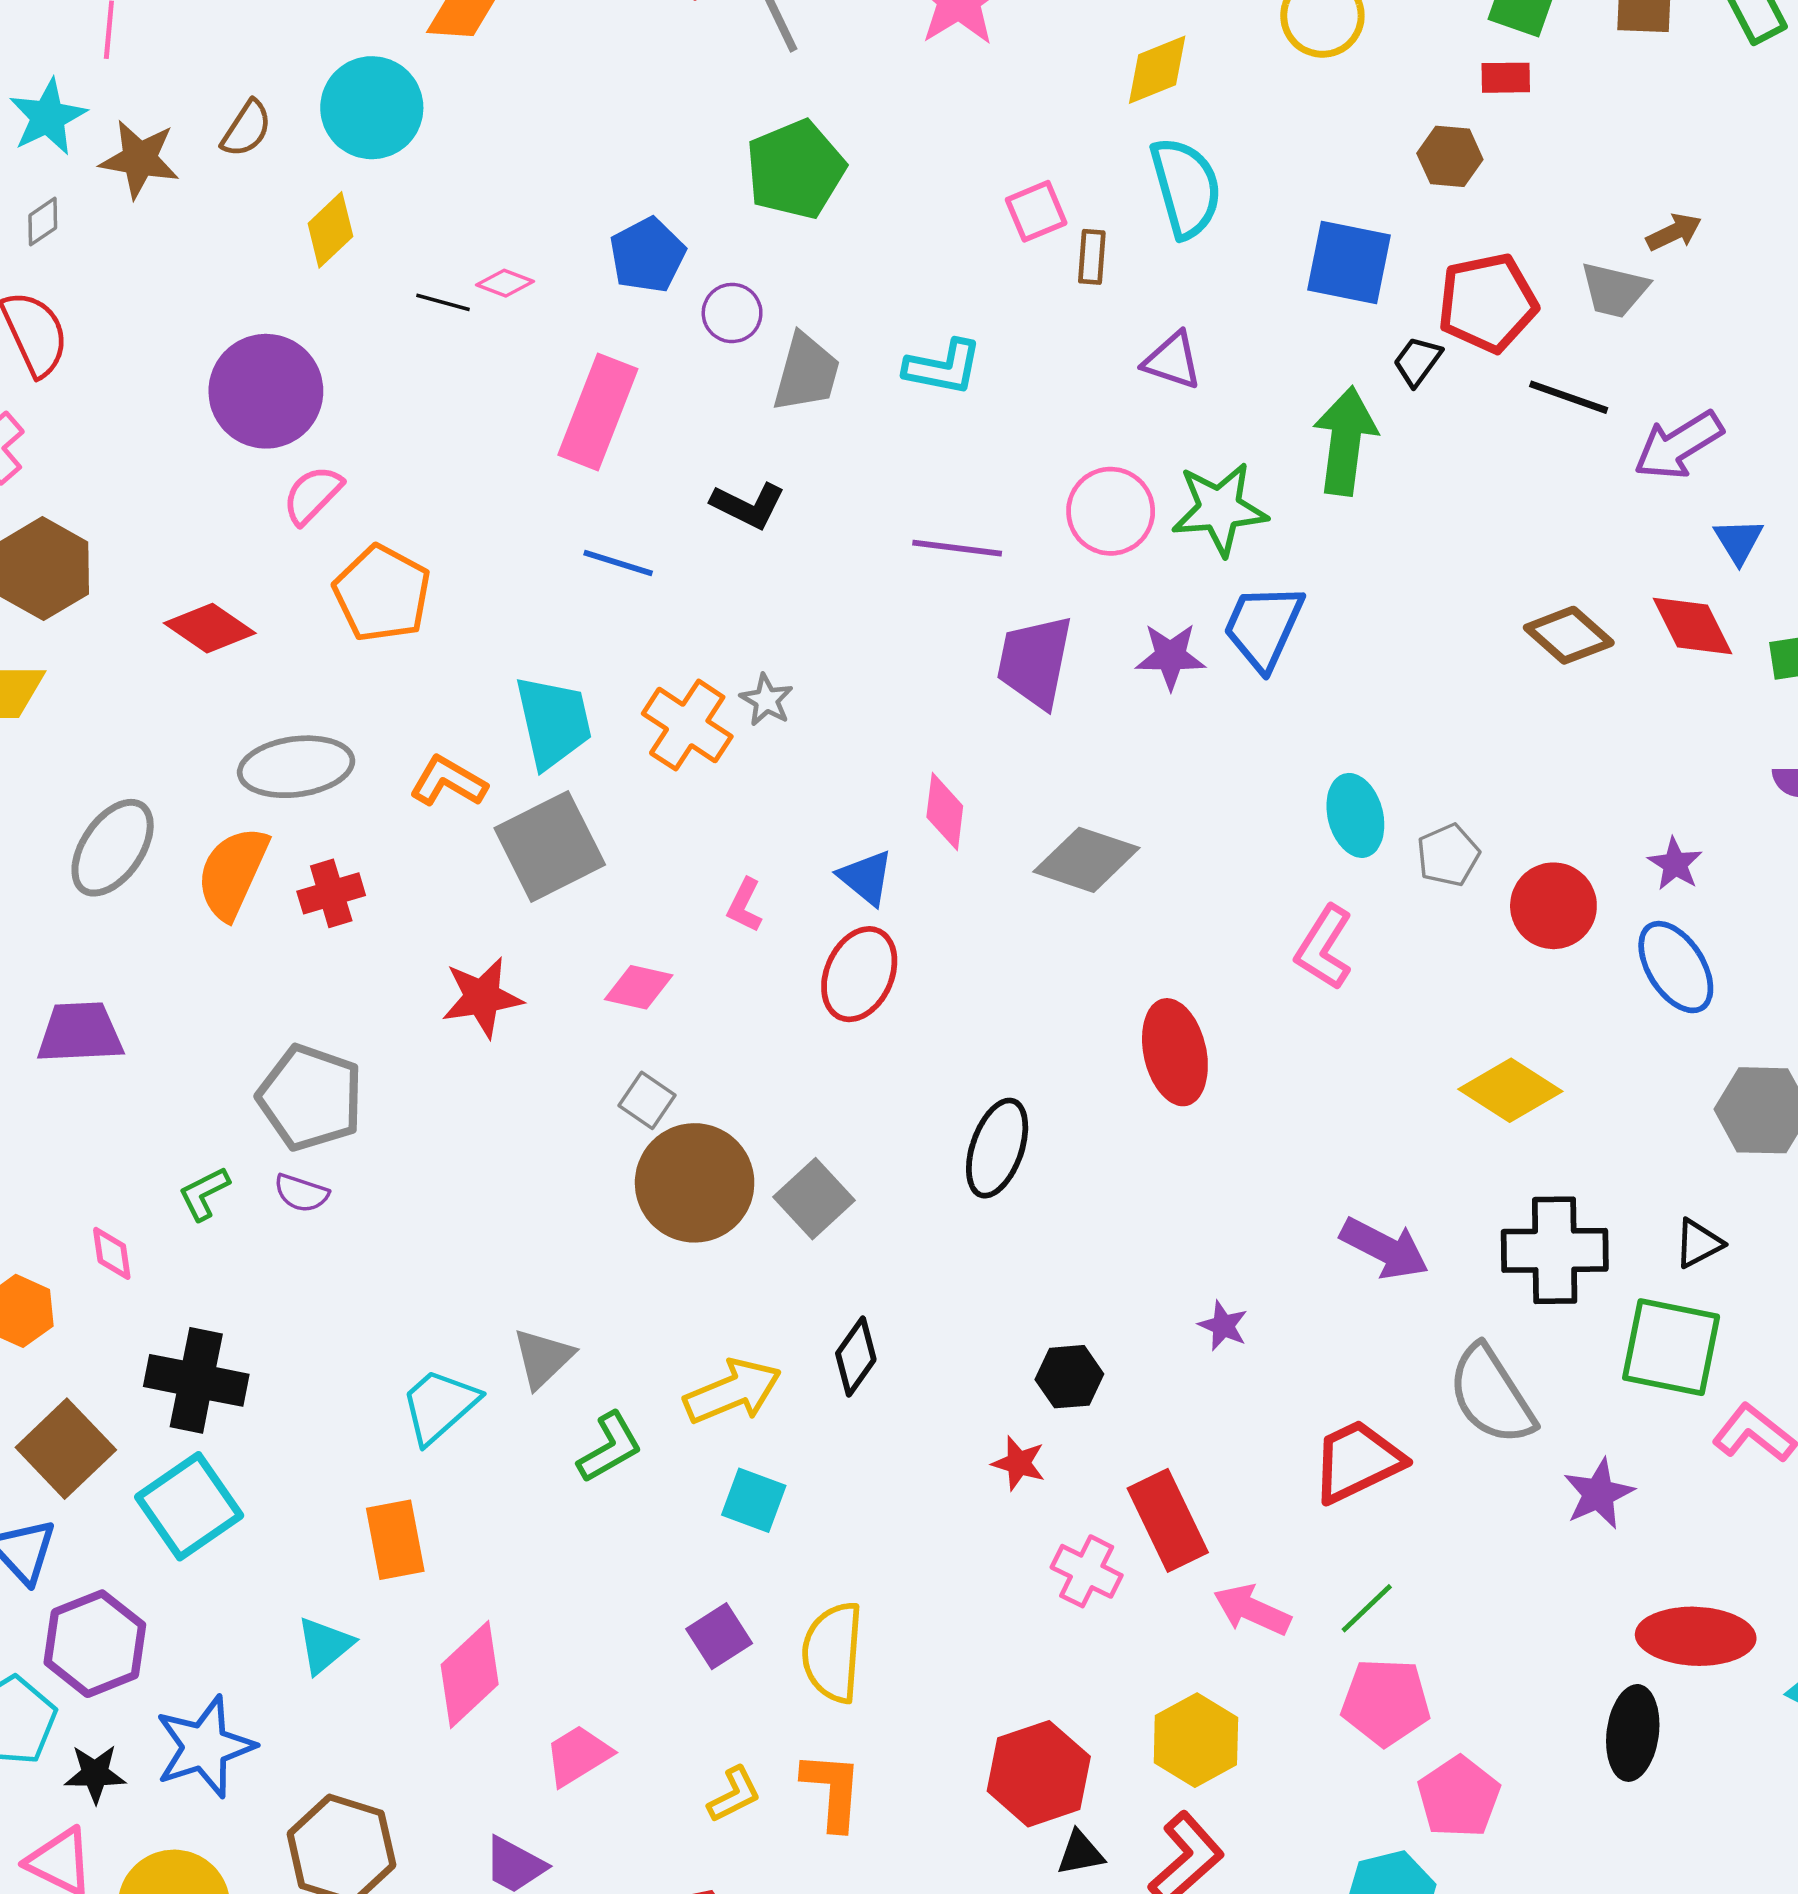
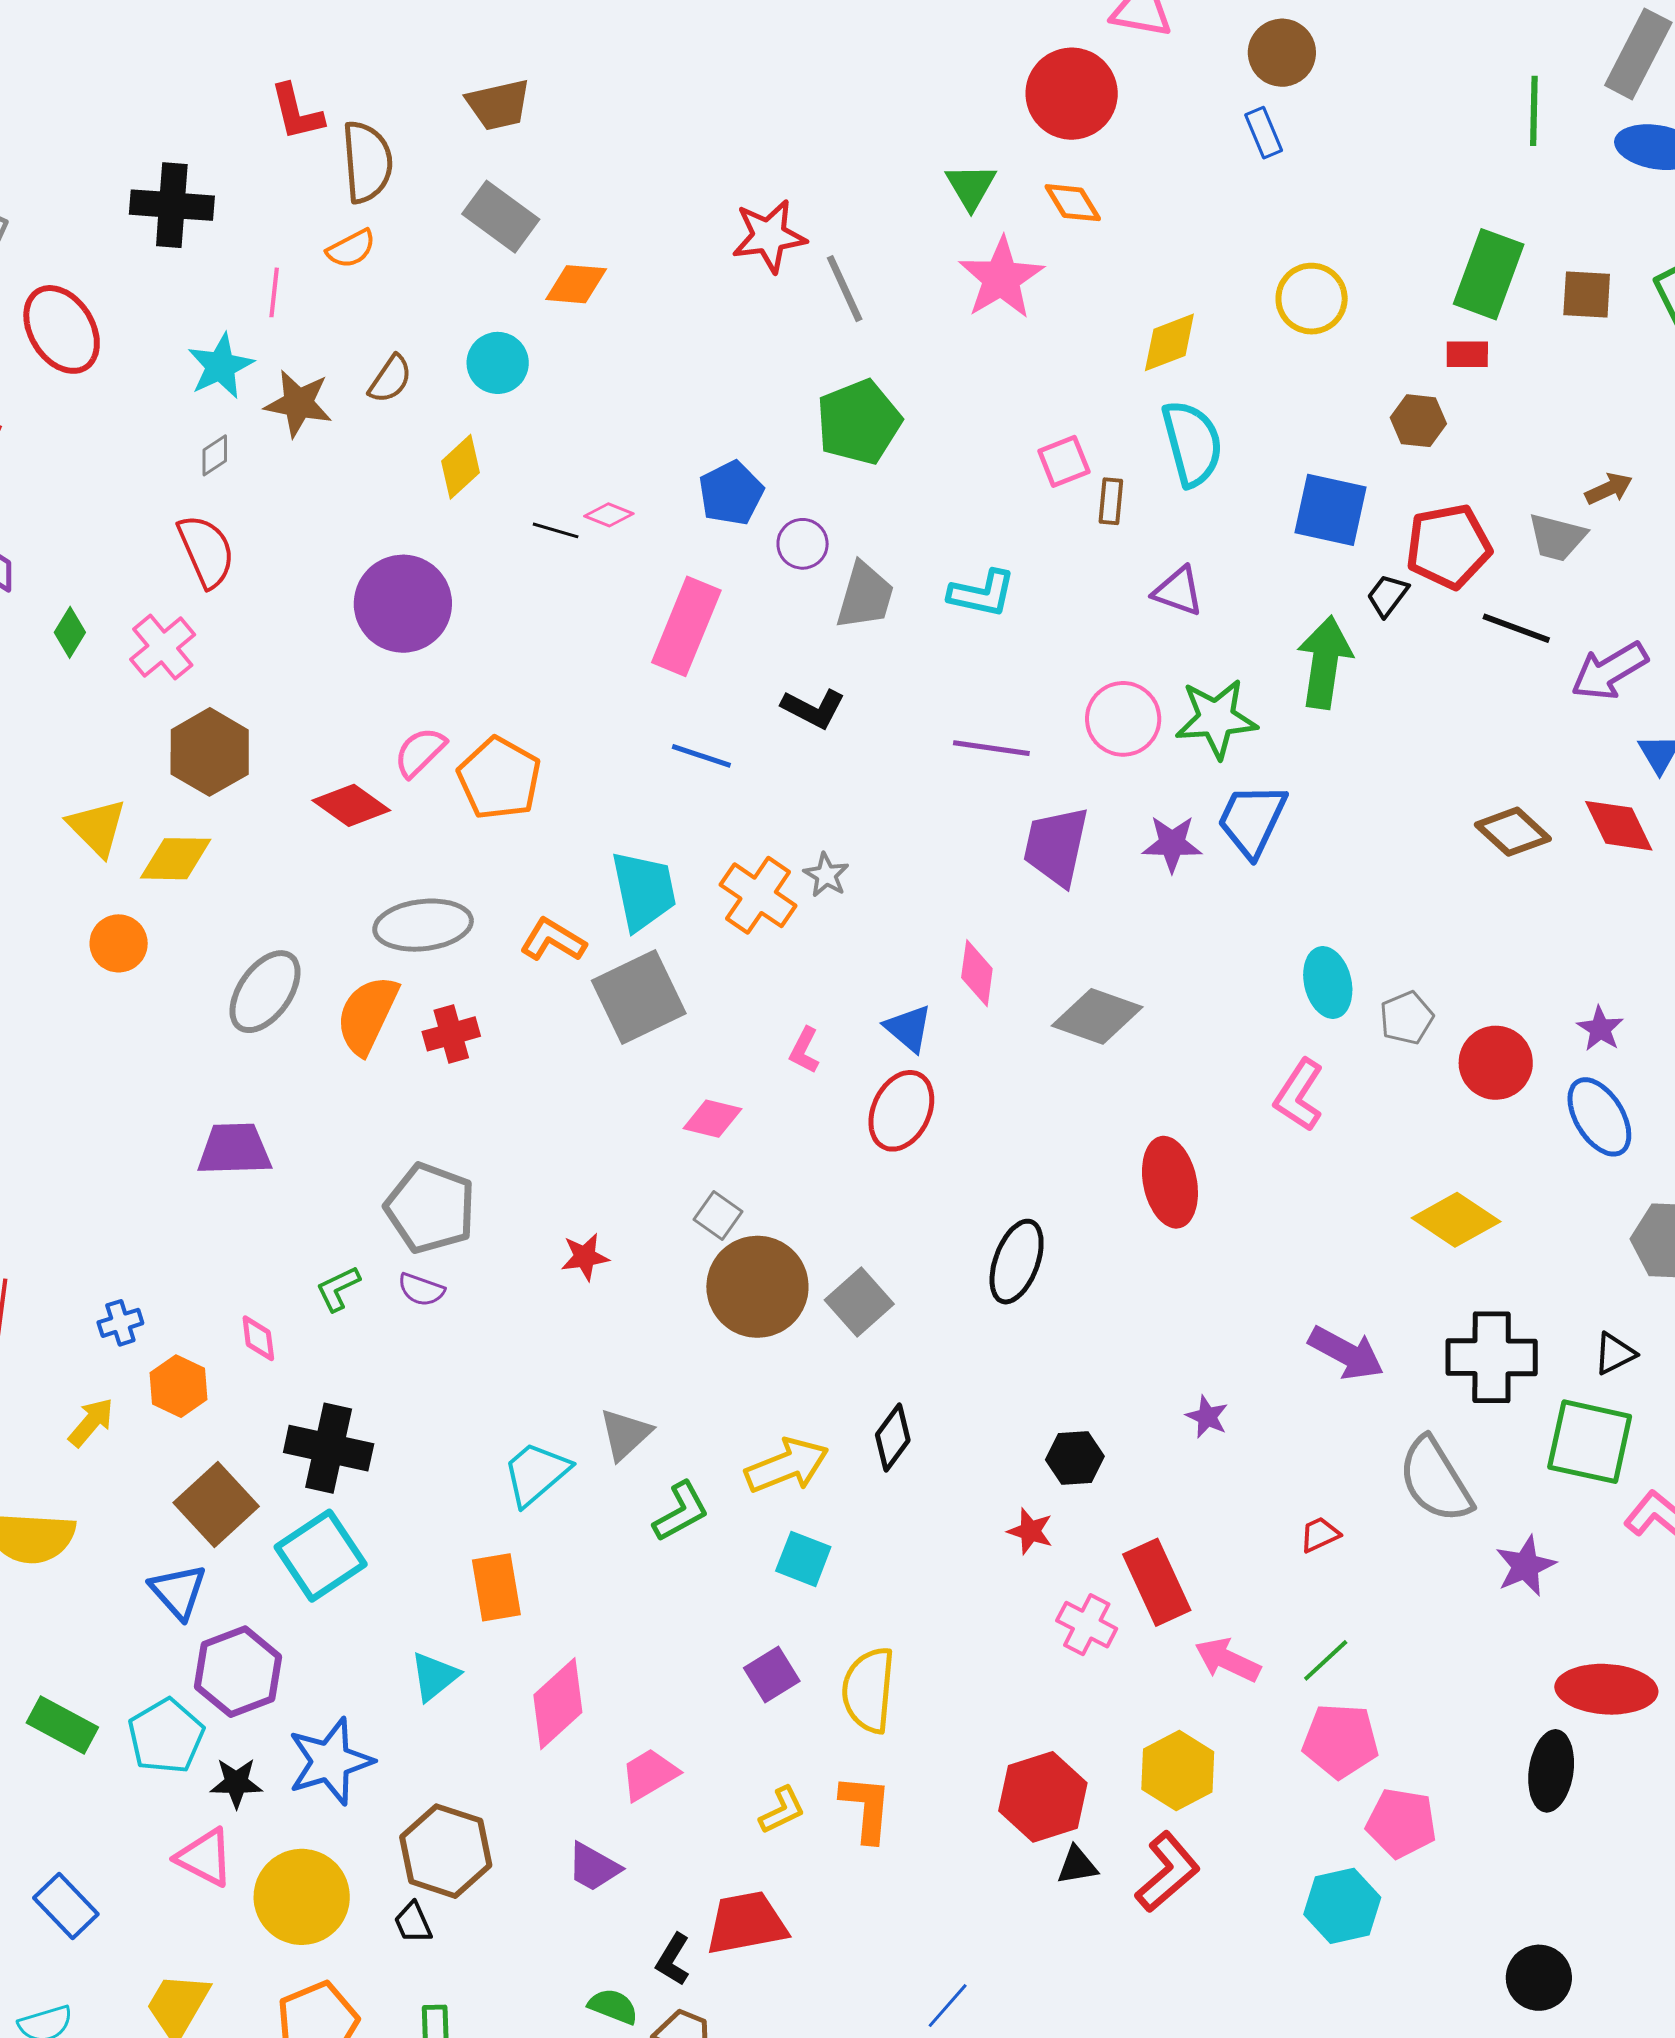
cyan circle: (372, 108) -> (498, 363), size x0.7
pink semicircle: (312, 495) -> (420, 752), moved
red star: (482, 997) -> (585, 1257), moved, size x0.7
red trapezoid: (1357, 1461) -> (1320, 1535), size x0.5
pink pentagon: (1459, 1797) -> (1401, 1823), turned -30

